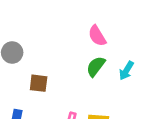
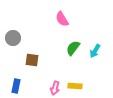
pink semicircle: (97, 36) -> (62, 19), moved

